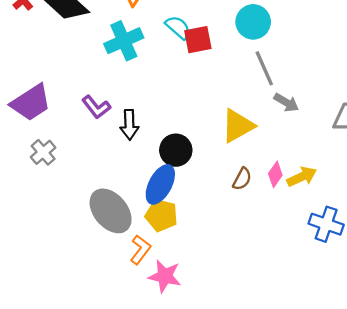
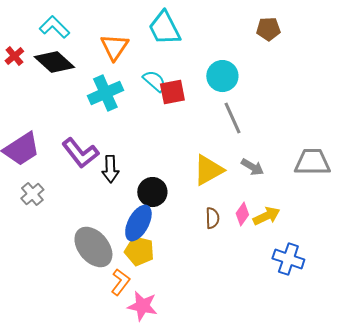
gray arrow: (286, 103) -> (252, 167), moved
purple L-shape: (96, 107) -> (80, 153), size x1.4
brown semicircle: (242, 179) -> (212, 218), turned -30

